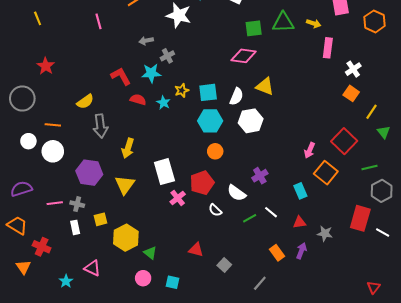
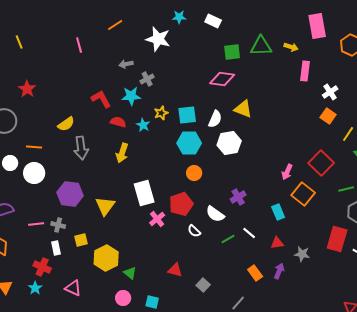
yellow arrow: (128, 148) -> (122, 153), moved
red cross: (42, 247) -> (42, 267), moved
cyan star: (66, 281) -> (35, 288), moved

